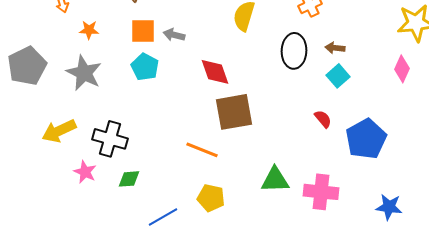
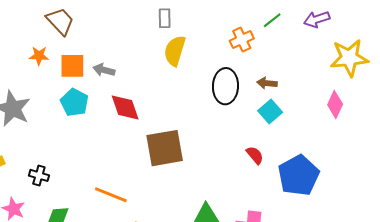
orange star: (89, 30) -> (39, 56), moved
red diamond: (215, 72) -> (125, 107), moved
black cross: (110, 139) -> (39, 175), size x0.6
orange line: (202, 150) -> (111, 195), moved

